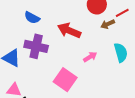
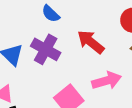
pink arrow: (90, 57) -> (107, 81), size x1.6

